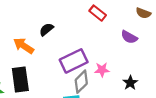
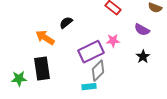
pink star: (102, 70) -> (113, 41), moved
black star: (130, 83) -> (143, 57), moved

